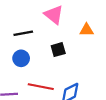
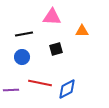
pink triangle: (54, 15) -> (52, 17), turned -36

